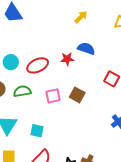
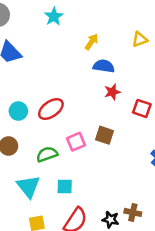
blue semicircle: (86, 49) -> (104, 66), moved
red star: (67, 59) -> (112, 92), moved
green semicircle: (22, 91) -> (47, 154), moved

